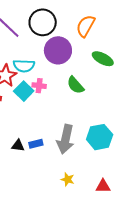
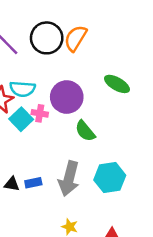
orange semicircle: (86, 26) -> (76, 38), moved
purple circle: (58, 50) -> (67, 97), moved
green semicircle: (75, 85) -> (85, 131), moved

